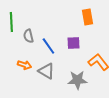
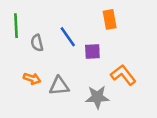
blue line: (48, 46) -> (68, 37), moved
gray triangle: (46, 71) -> (59, 86), turned -36

